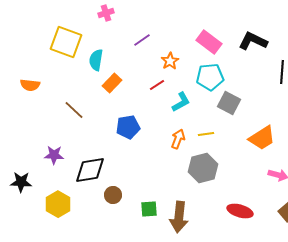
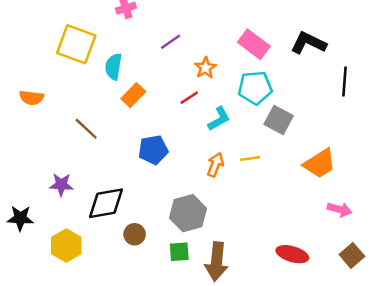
gray hexagon: (203, 168) -> (188, 213), moved

